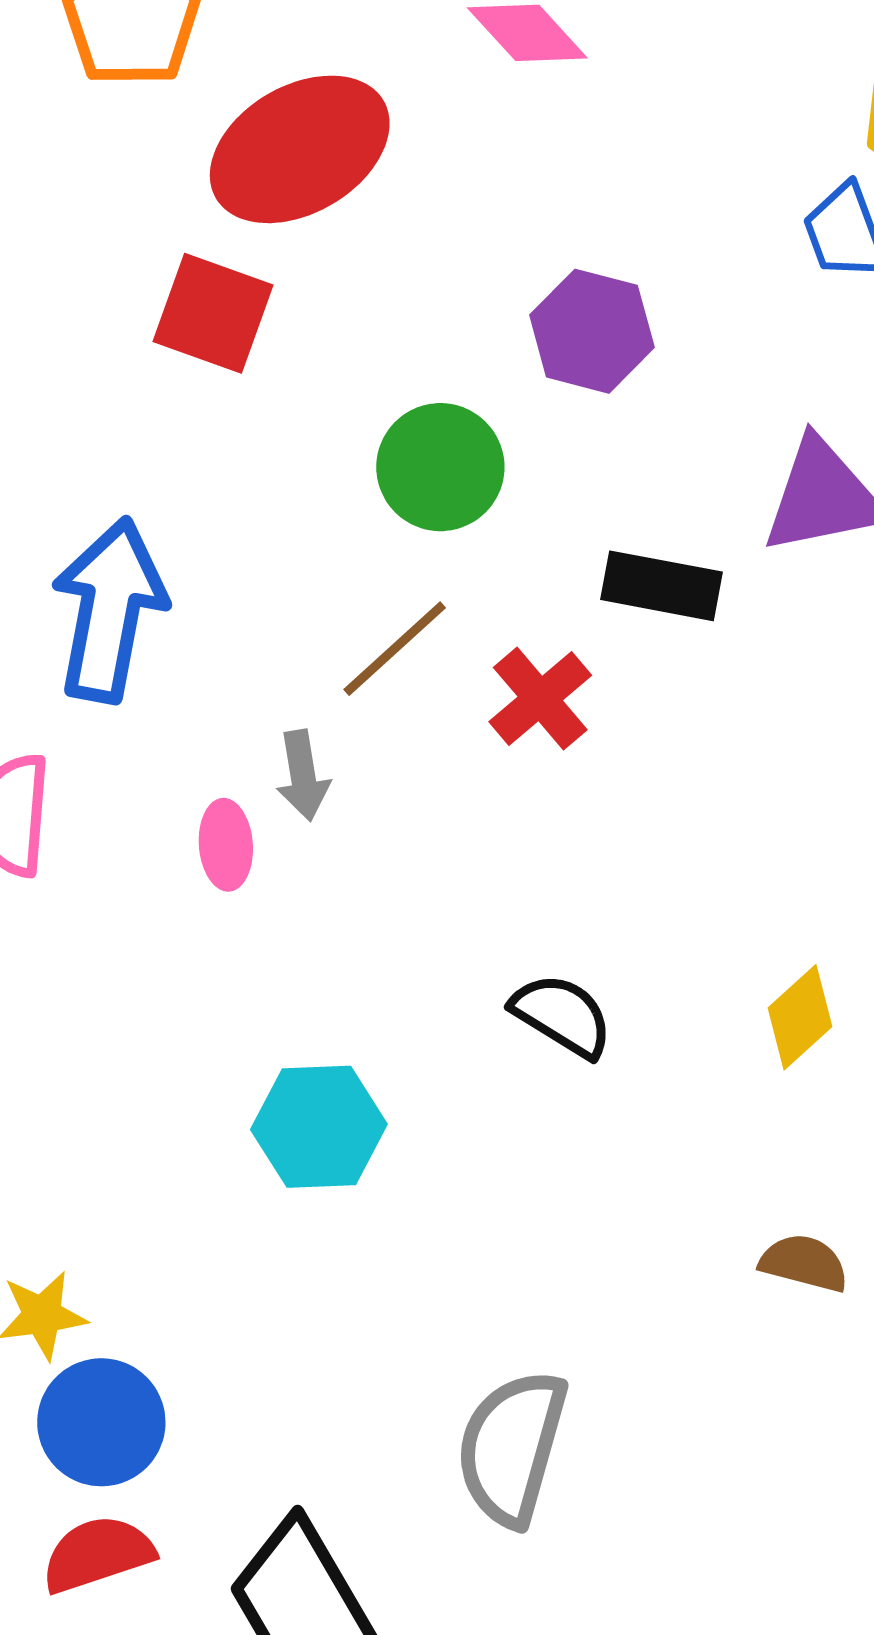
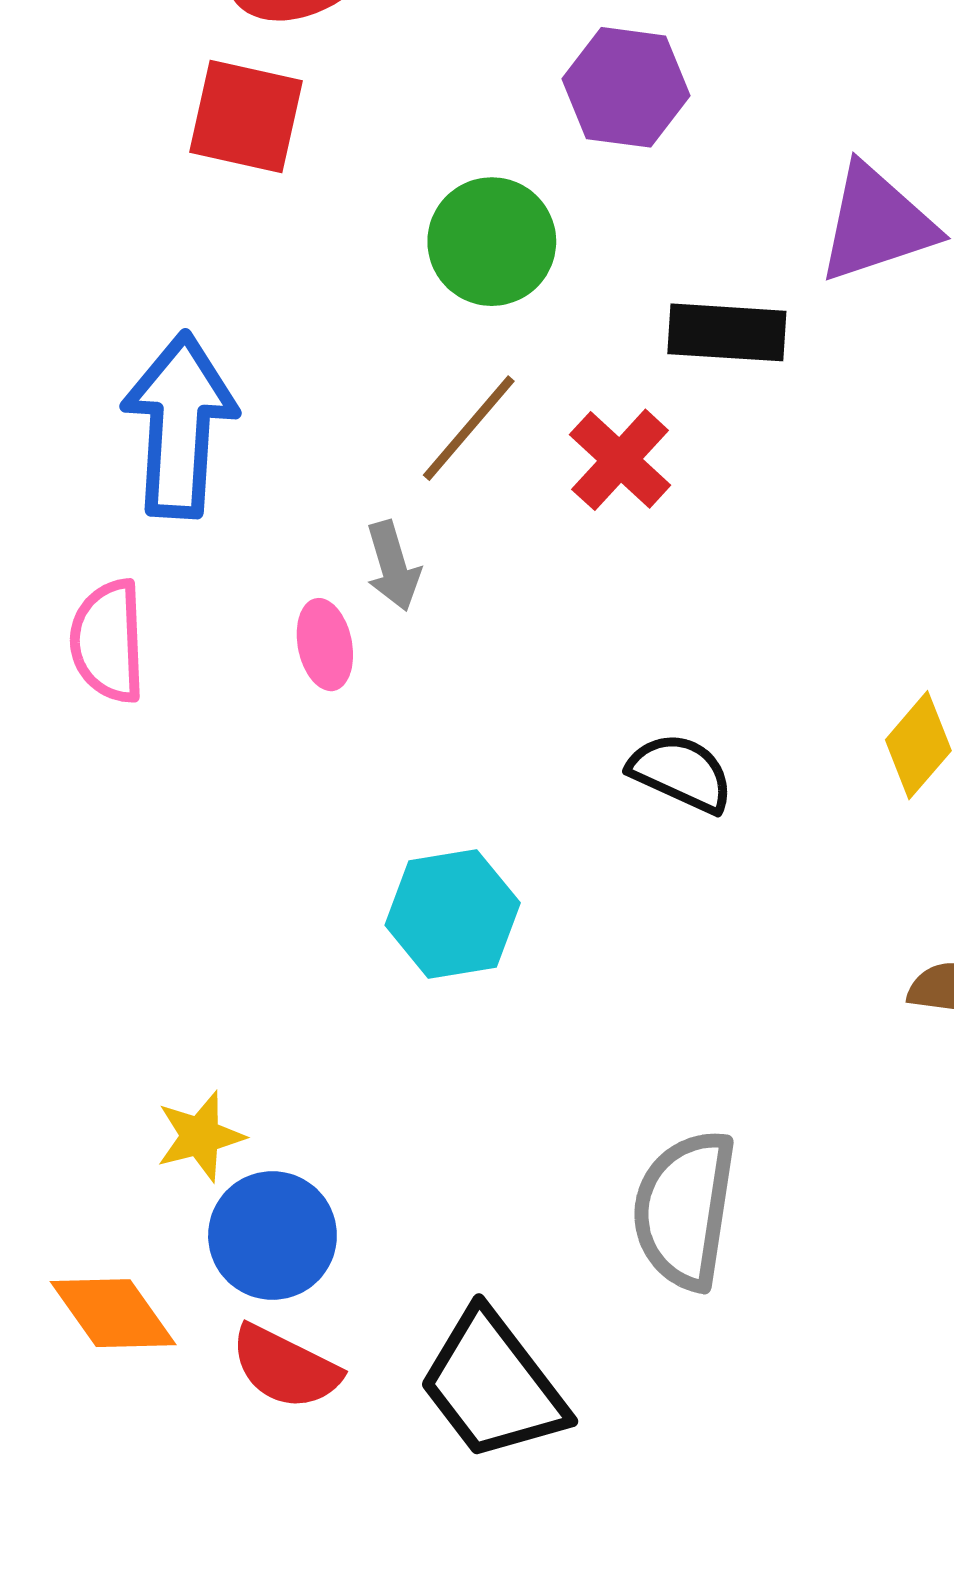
red semicircle: (98, 1554) -> (285, 1367), turned -128

